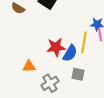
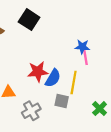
yellow line: (84, 42) -> (74, 83), moved

